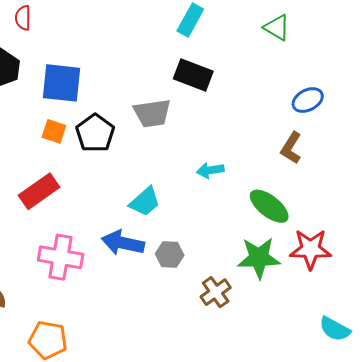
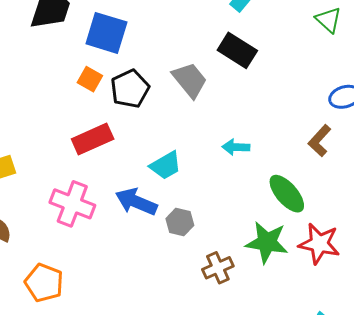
gray trapezoid: (152, 113) -> (190, 80), turned -132
red rectangle: (39, 191) -> (93, 139), moved

